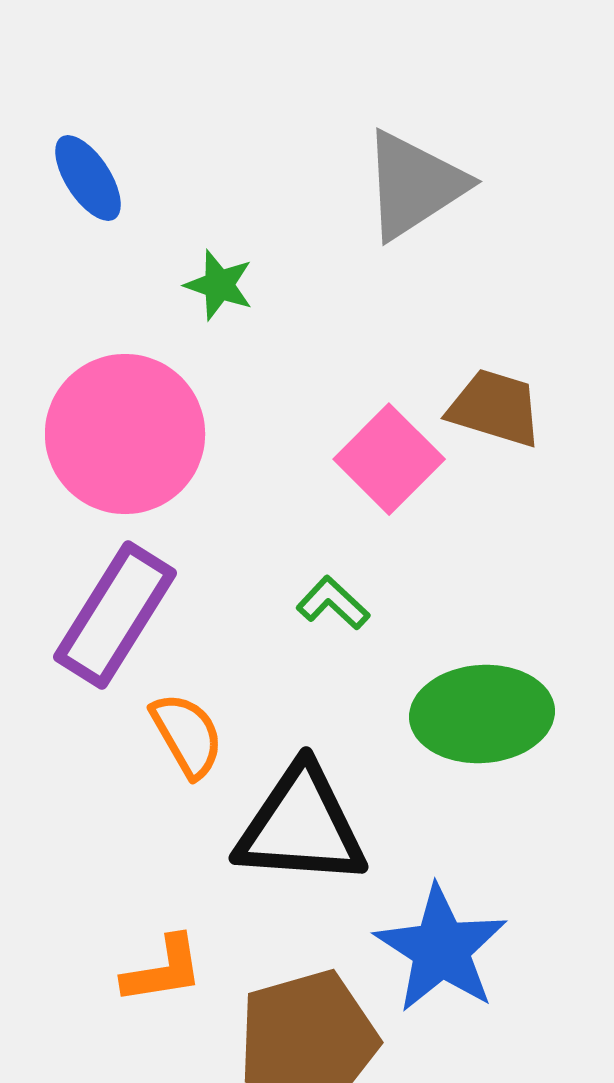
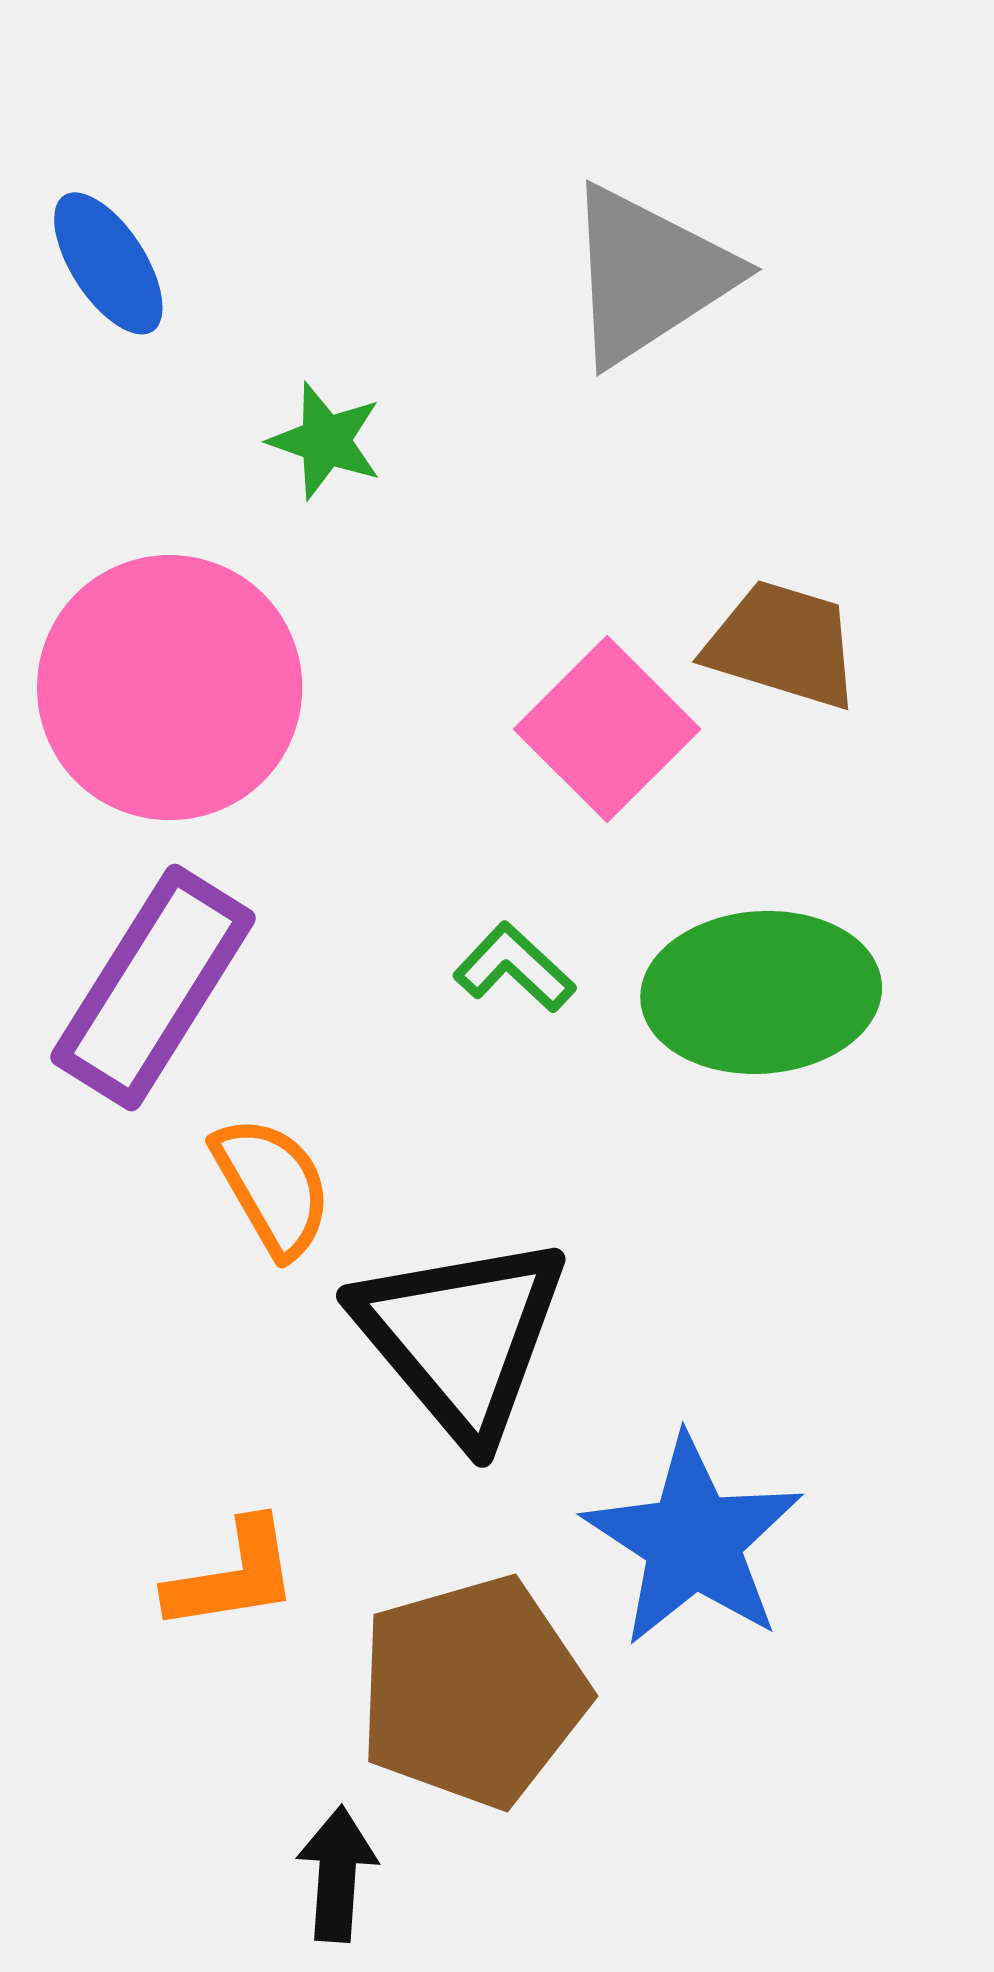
green ellipse: (482, 714) -> (761, 992), moved
black triangle: (301, 826) -> (461, 1337), turned 46

